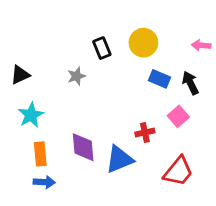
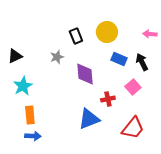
purple diamond: (83, 147) -> (85, 74), moved

